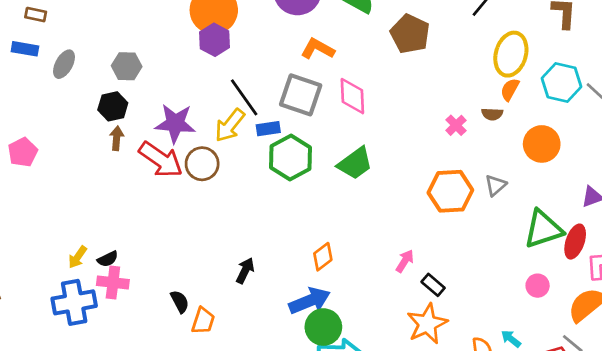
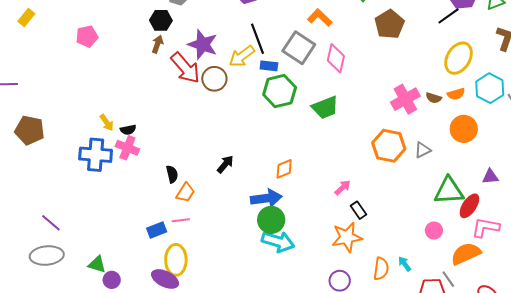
orange semicircle: (510, 90) -> (456, 94), moved, turned -150
pink cross: (456, 125) -> (405, 99), size x1.8
yellow arrow: (78, 257) -> (107, 123), turned -84

